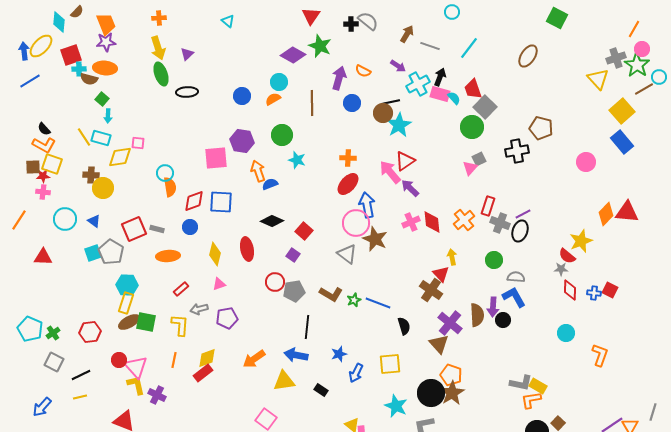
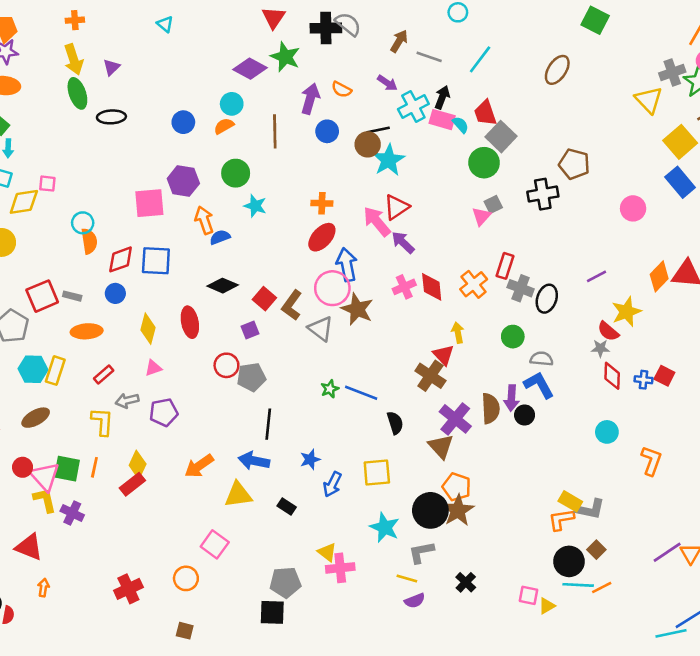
black cross: (351, 24) -> (326, 28), size x1.6
purple line: (523, 214) -> (596, 276), moved
purple square: (293, 255) -> (250, 330), turned 32
brown L-shape: (331, 294) -> (292, 305), moved, turned 95
yellow rectangle: (126, 303) -> (55, 371), moved
green square: (146, 322) -> (67, 469), moved
yellow diamond: (207, 358) -> (138, 465), turned -45
gray L-shape: (521, 383) -> (590, 509), moved

